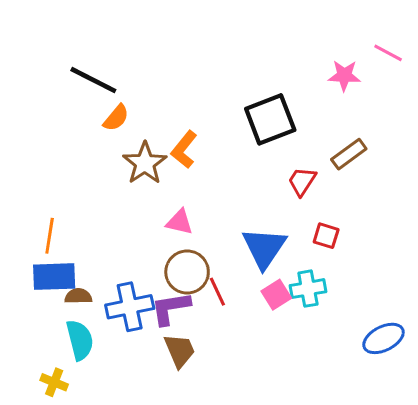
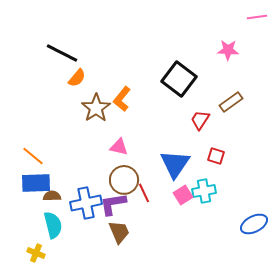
pink line: (388, 53) -> (257, 17), moved, turned -36
black square: (270, 119) -> (179, 79), turned -32
orange line: (50, 236) -> (33, 156), turned -60

